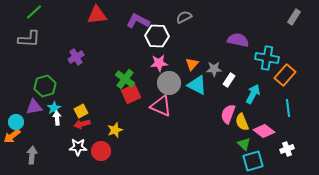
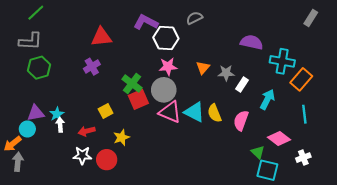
red triangle: (97, 15) -> (101, 37), moved
purple cross: (76, 57) -> (92, 67), moved
gray circle: (169, 83) -> (164, 90), moved
cyan triangle: (197, 85) -> (194, 112), moved
green hexagon: (45, 86) -> (39, 68), moved
yellow square: (81, 111) -> (106, 111), moved
cyan circle: (16, 122) -> (27, 129), moved
yellow semicircle: (242, 122) -> (215, 113), moved
gray arrow: (32, 155) -> (18, 162), moved
cyan square: (253, 161) -> (267, 170), turned 30

